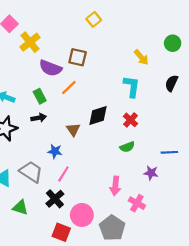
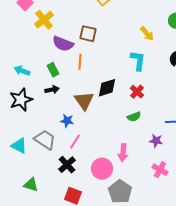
orange line: (69, 88) -> (80, 62), turned -42
brown triangle: (73, 130) -> (84, 101), size x1.5
pink cross: (137, 203) -> (160, 170), moved
green triangle: (20, 207) -> (31, 185), moved
pink circle: (82, 215) -> (102, 169), moved

